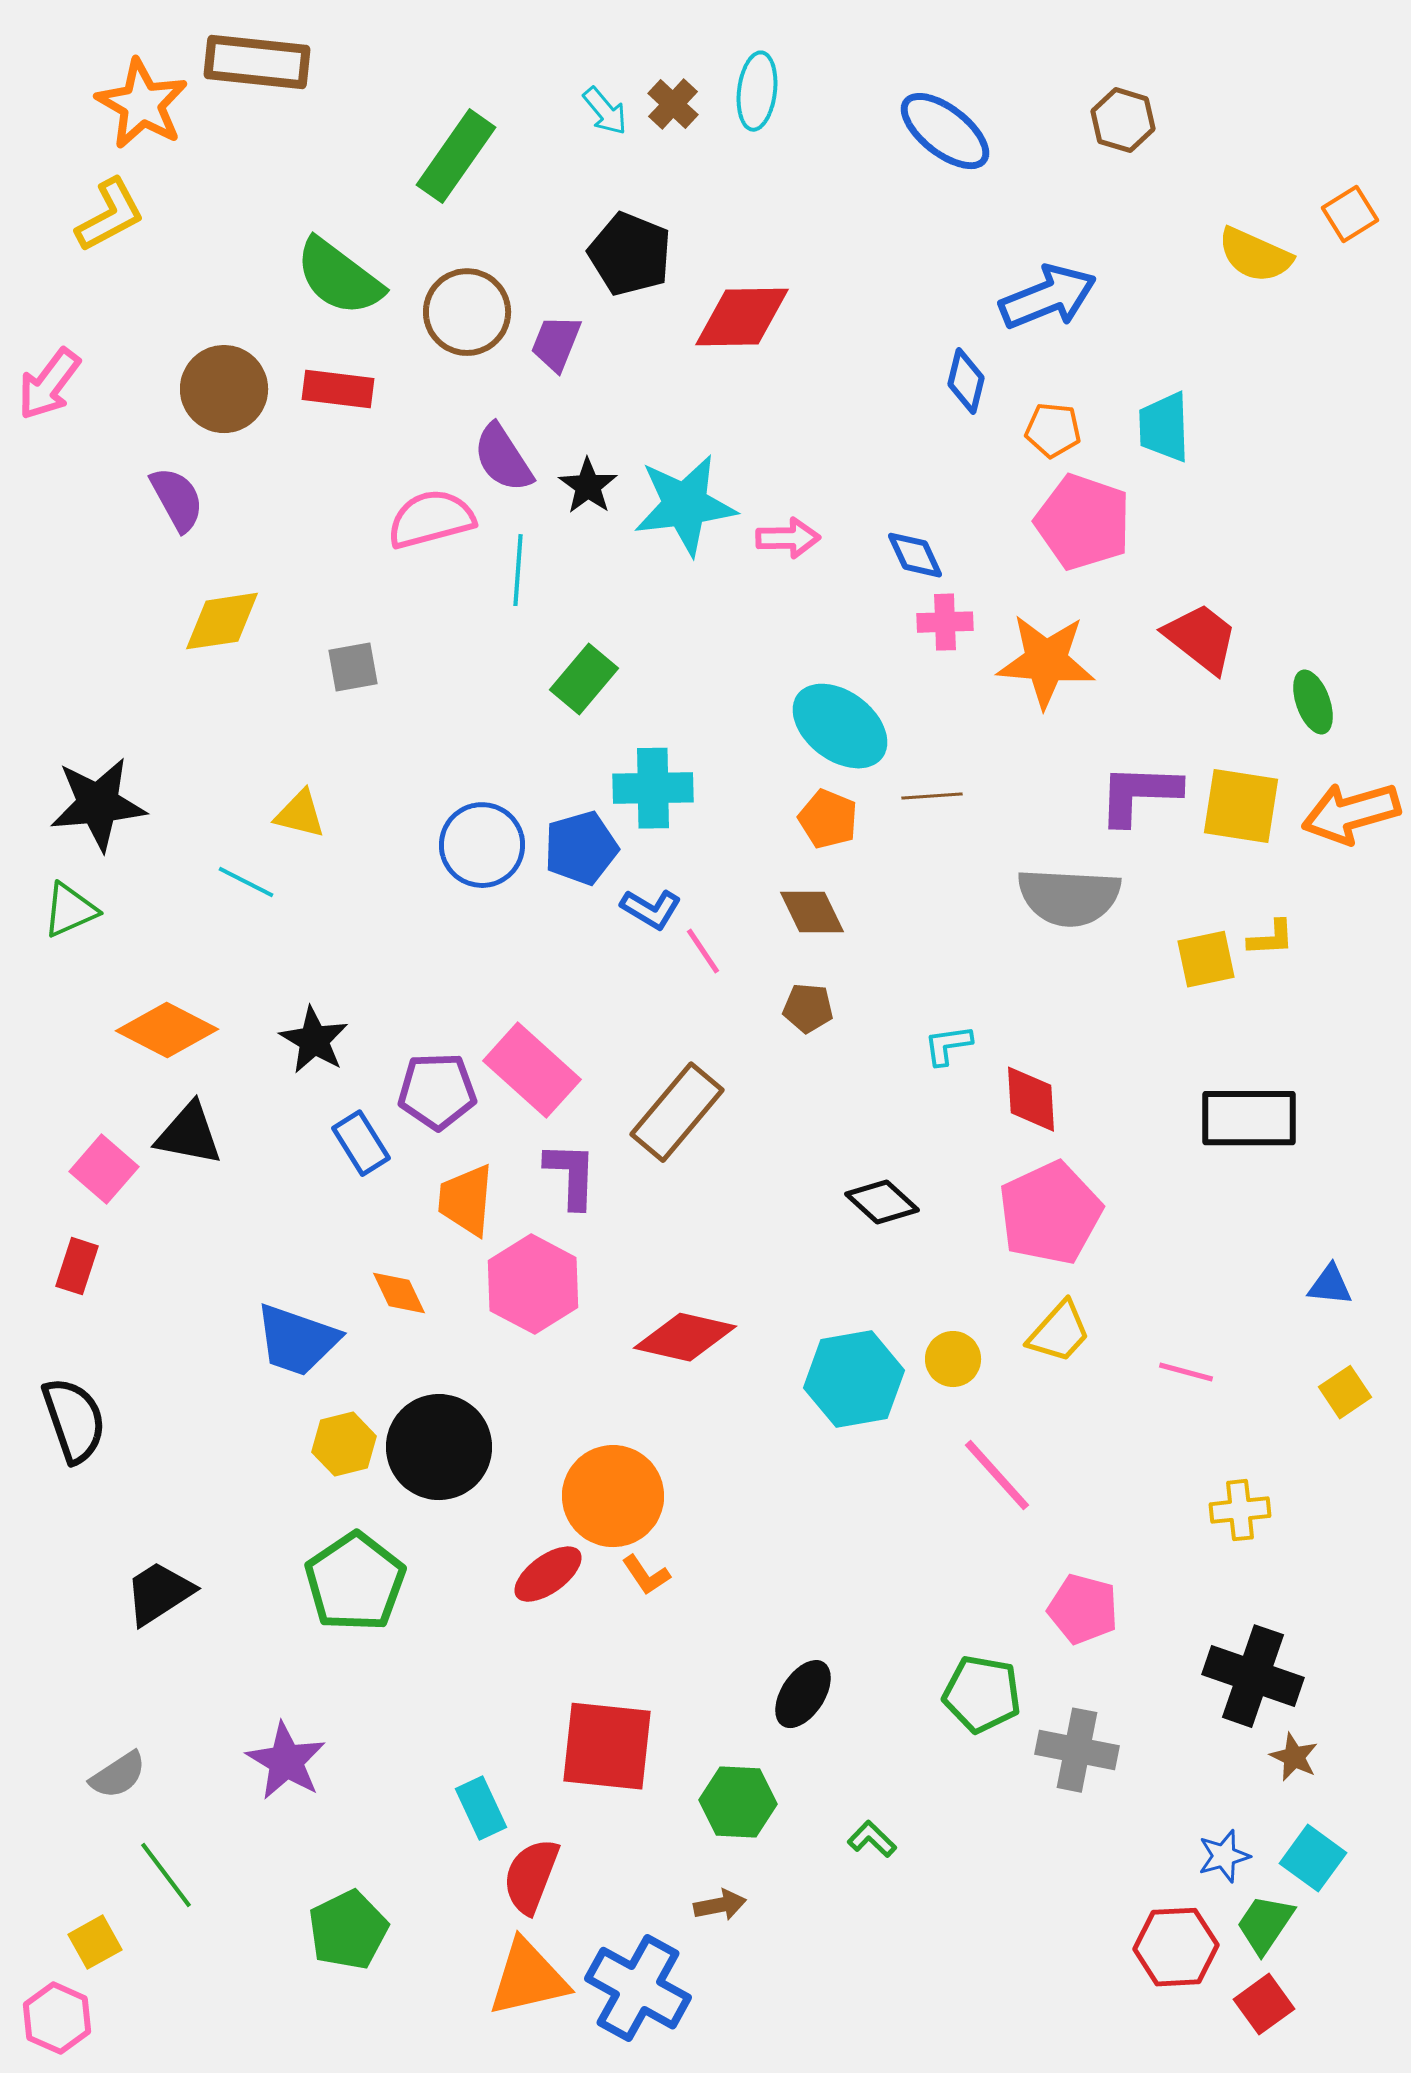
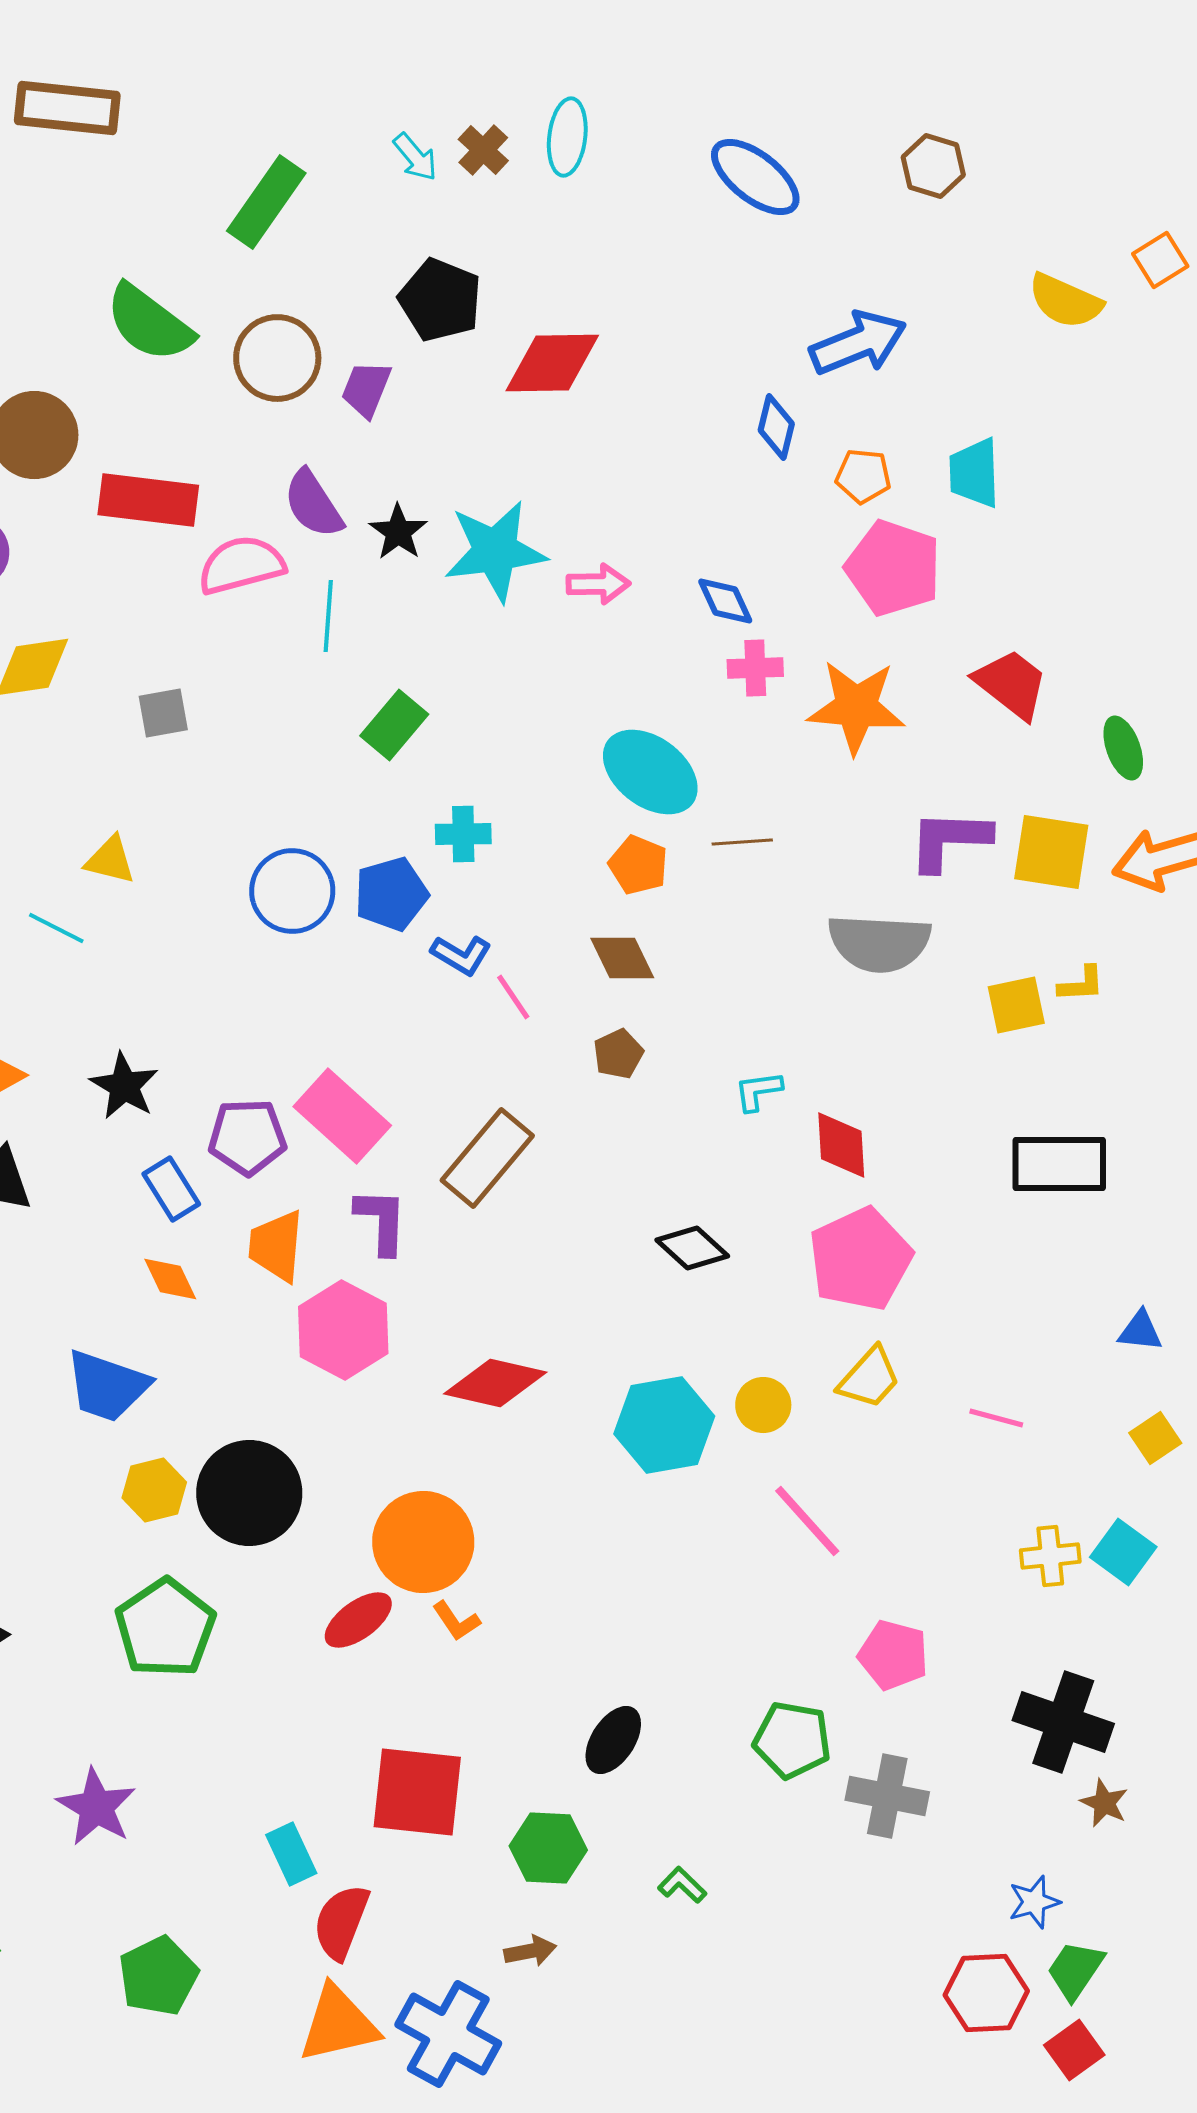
red rectangle: (338, 389) -> (148, 500), moved, size x1.4
cyan cross: (653, 788) -> (463, 834), size x0.7
brown pentagon: (808, 1008) -> (618, 1054), turned -30
orange diamond: (399, 1293) -> (170, 1279), moved
cyan square: (1313, 1858) -> (1123, 1552), moved

